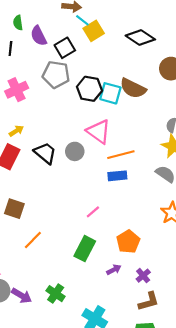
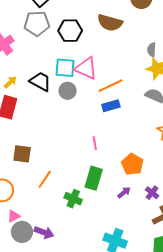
cyan square: (110, 93) -> (65, 68), moved
black trapezoid: (45, 153) -> (40, 81), moved
pink line: (93, 212) -> (95, 143), turned -48
green cross: (56, 294) -> (73, 199), moved

